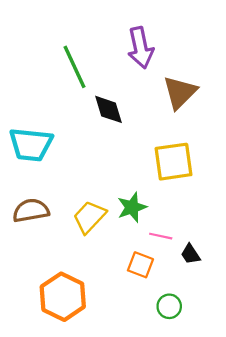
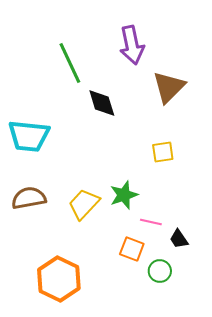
yellow square: (173, 162) -> (163, 152), size x0.6
green circle: (169, 306) -> (160, 271), moved

